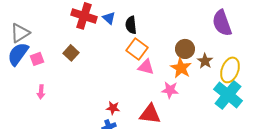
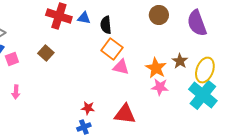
blue triangle: (109, 18) -> (84, 18), turned -32
brown circle: (185, 49) -> (159, 15), moved
pink star: (170, 90) -> (160, 87), moved

